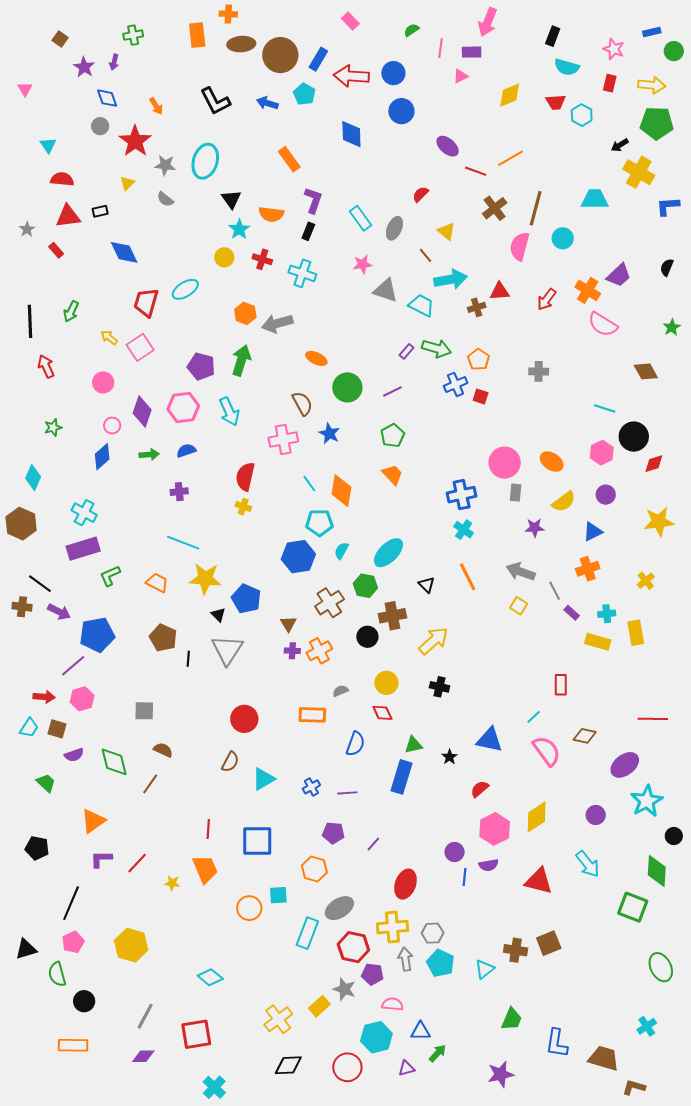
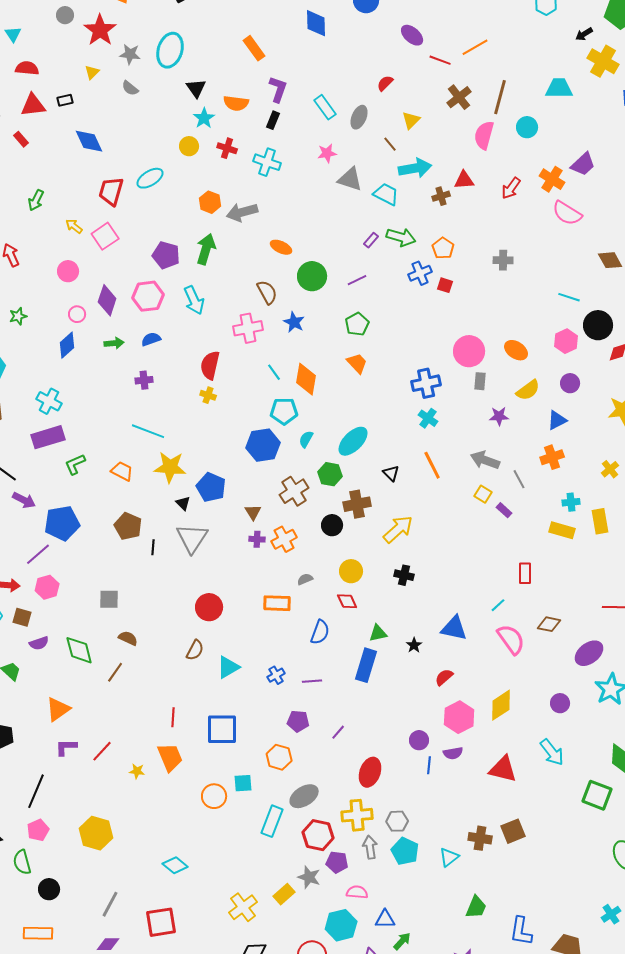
yellow triangle: (447, 231) -> (411, 120), turned 36
purple rectangle: (572, 613) -> (504, 510), moved

